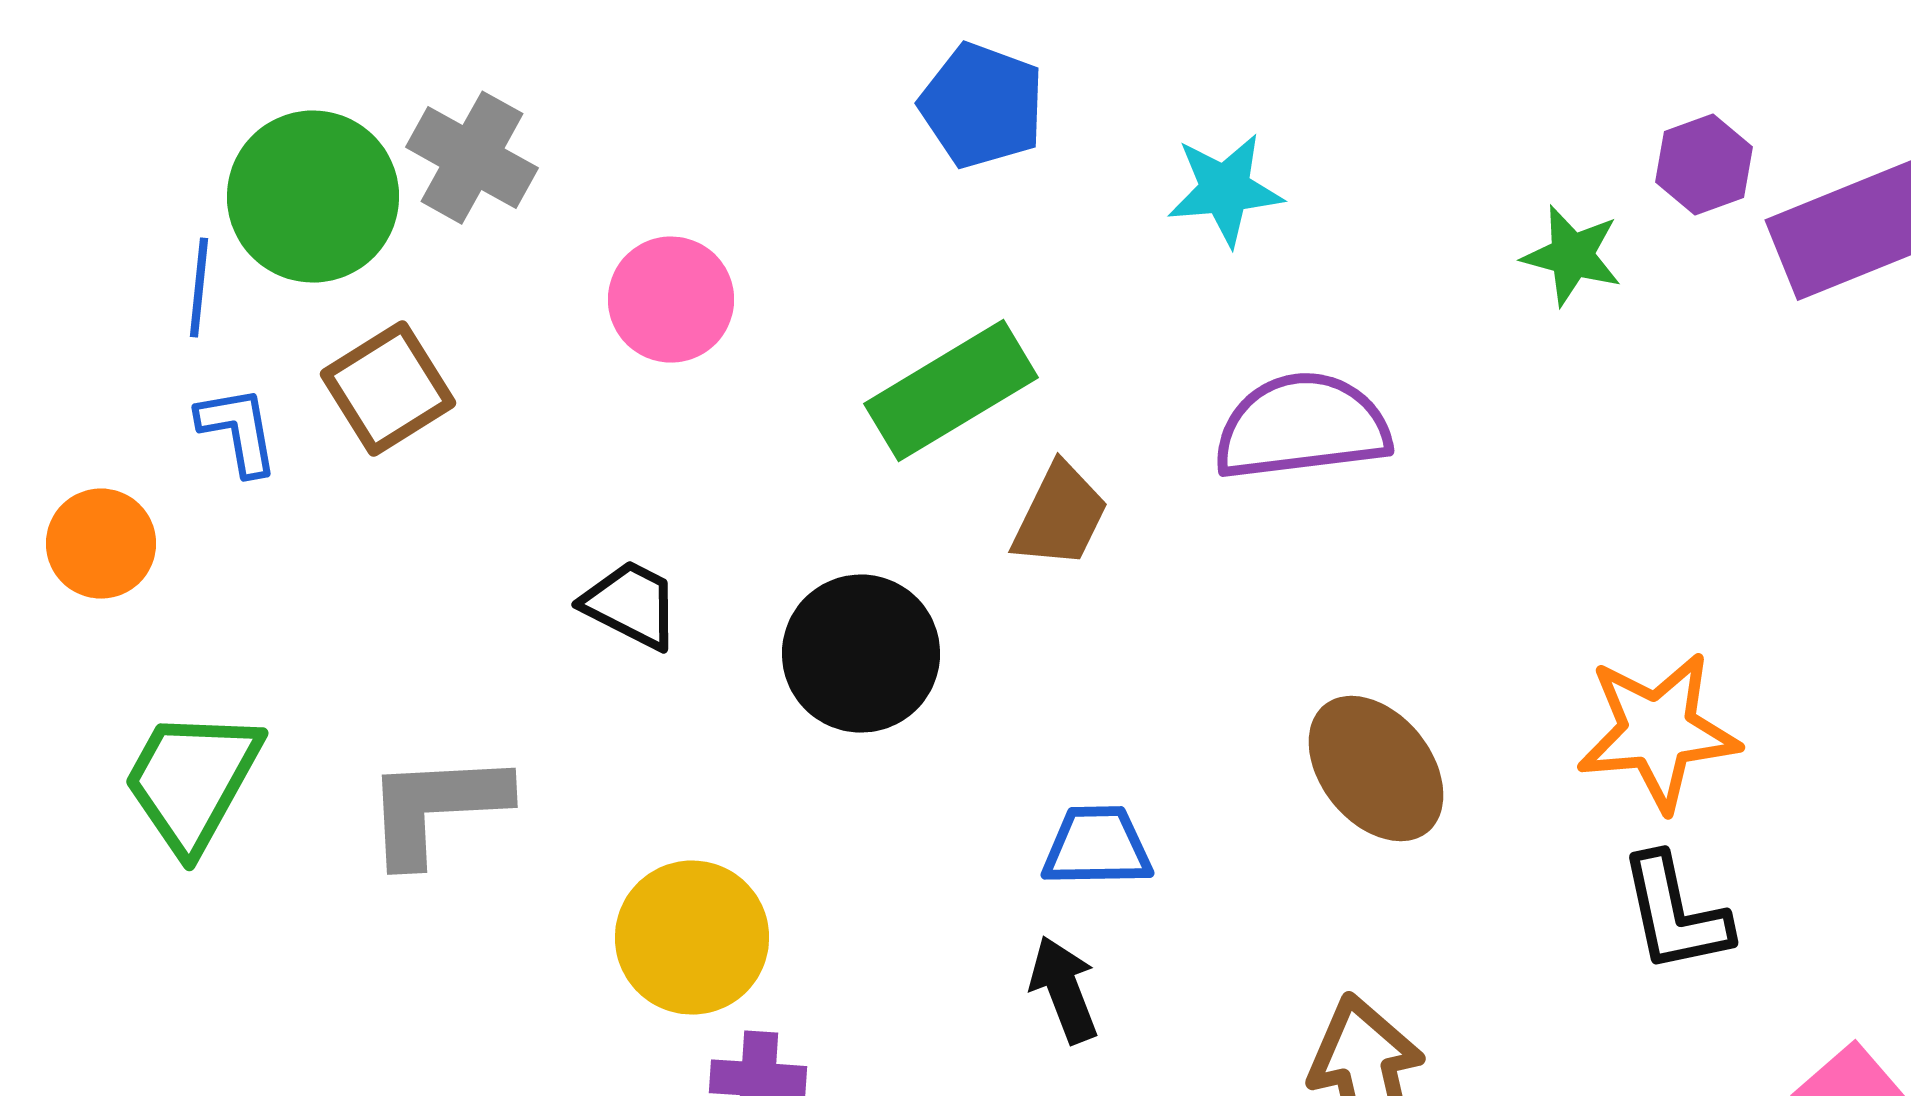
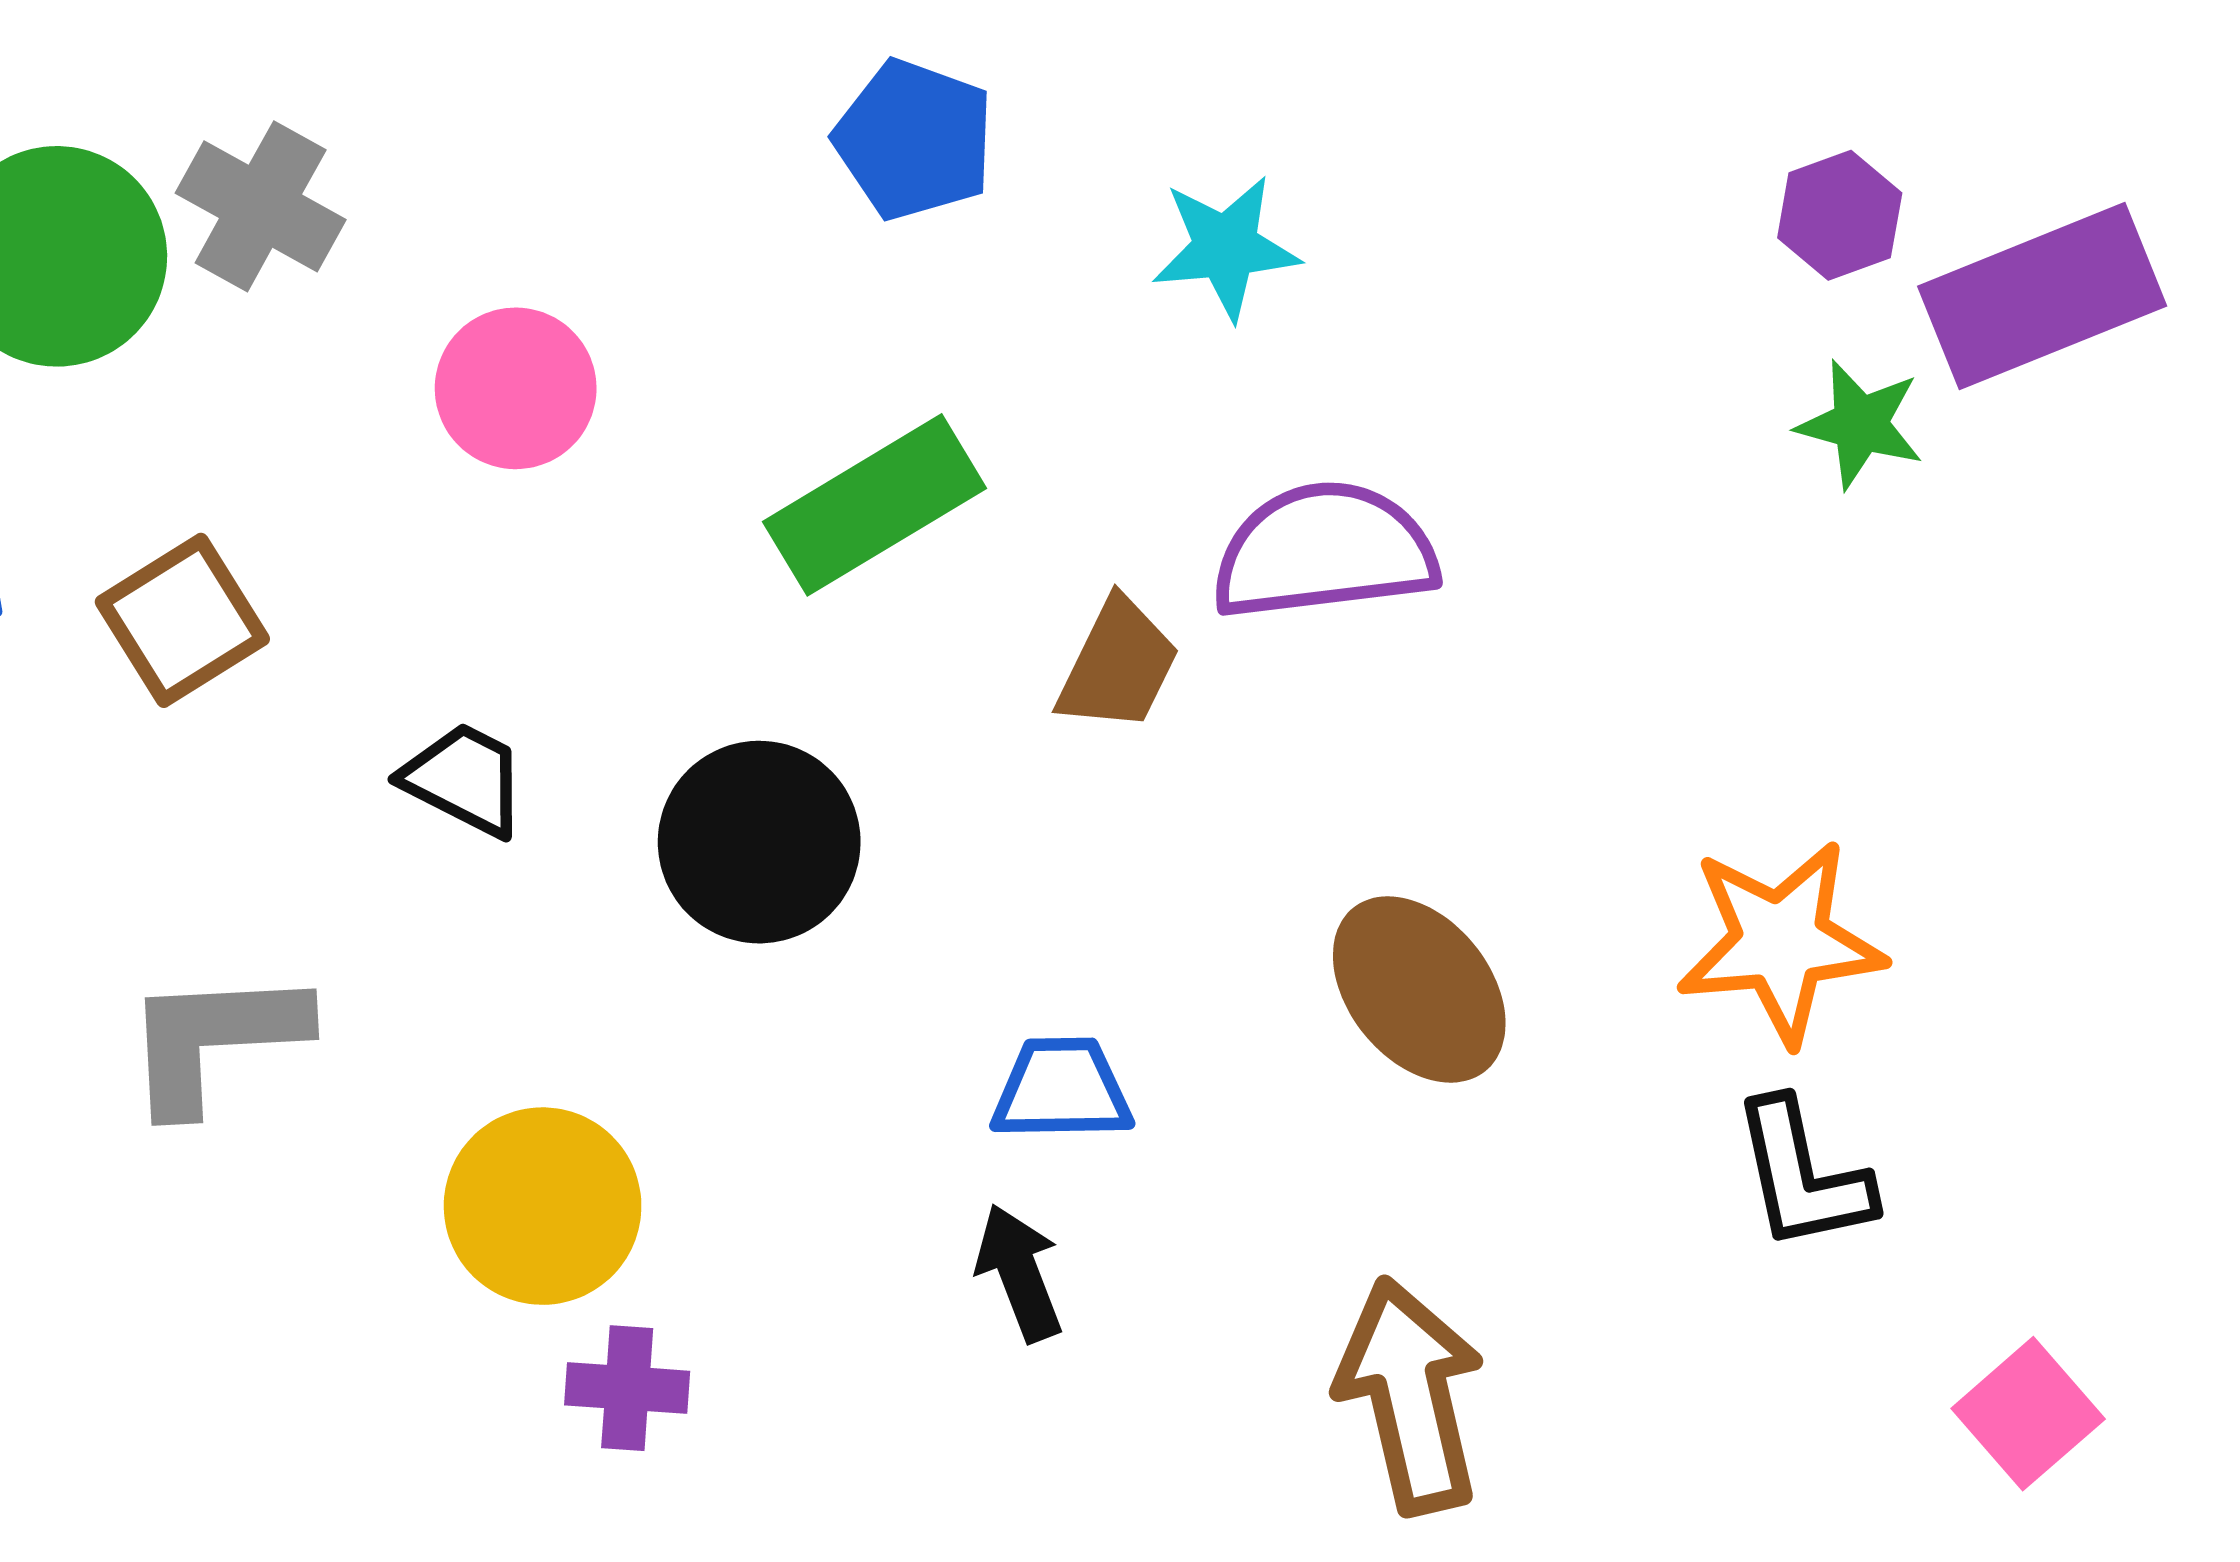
green star: (1572, 256) -> (1860, 424), moved
brown square: (388, 389) -> (182, 620), moved
brown trapezoid: (1060, 516) -> (1118, 665), moved

